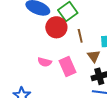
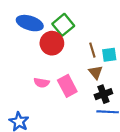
brown line: (80, 36) -> (92, 50), moved

